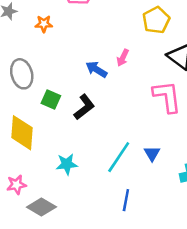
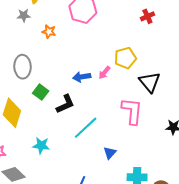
yellow pentagon: (156, 20) -> (125, 58), moved
blue arrow: (96, 69) -> (82, 77), turned -54
cyan line: (119, 157) -> (86, 128), moved

